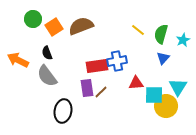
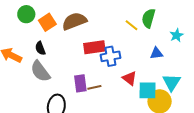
green semicircle: (161, 34) -> (148, 18), moved
blue triangle: (163, 58) -> (157, 53), turned 40
red rectangle: (97, 66) -> (94, 47), moved
red triangle: (136, 83) -> (129, 78), turned 42
brown line: (101, 92) -> (94, 87), turned 32

